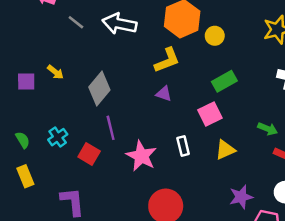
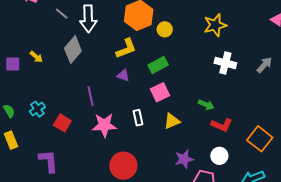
gray line: (76, 22) -> (62, 14), moved
white arrow: (119, 24) -> (88, 19), turned -104
green rectangle: (224, 81) -> (158, 65), moved
gray diamond: (99, 89) -> (73, 50), moved
purple line: (111, 128) -> (90, 96), moved
pink star: (141, 156) -> (104, 125), turned -30

